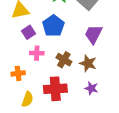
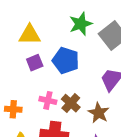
blue pentagon: (53, 26) -> (66, 61), turned -30
pink cross: (37, 53) -> (48, 100), moved

